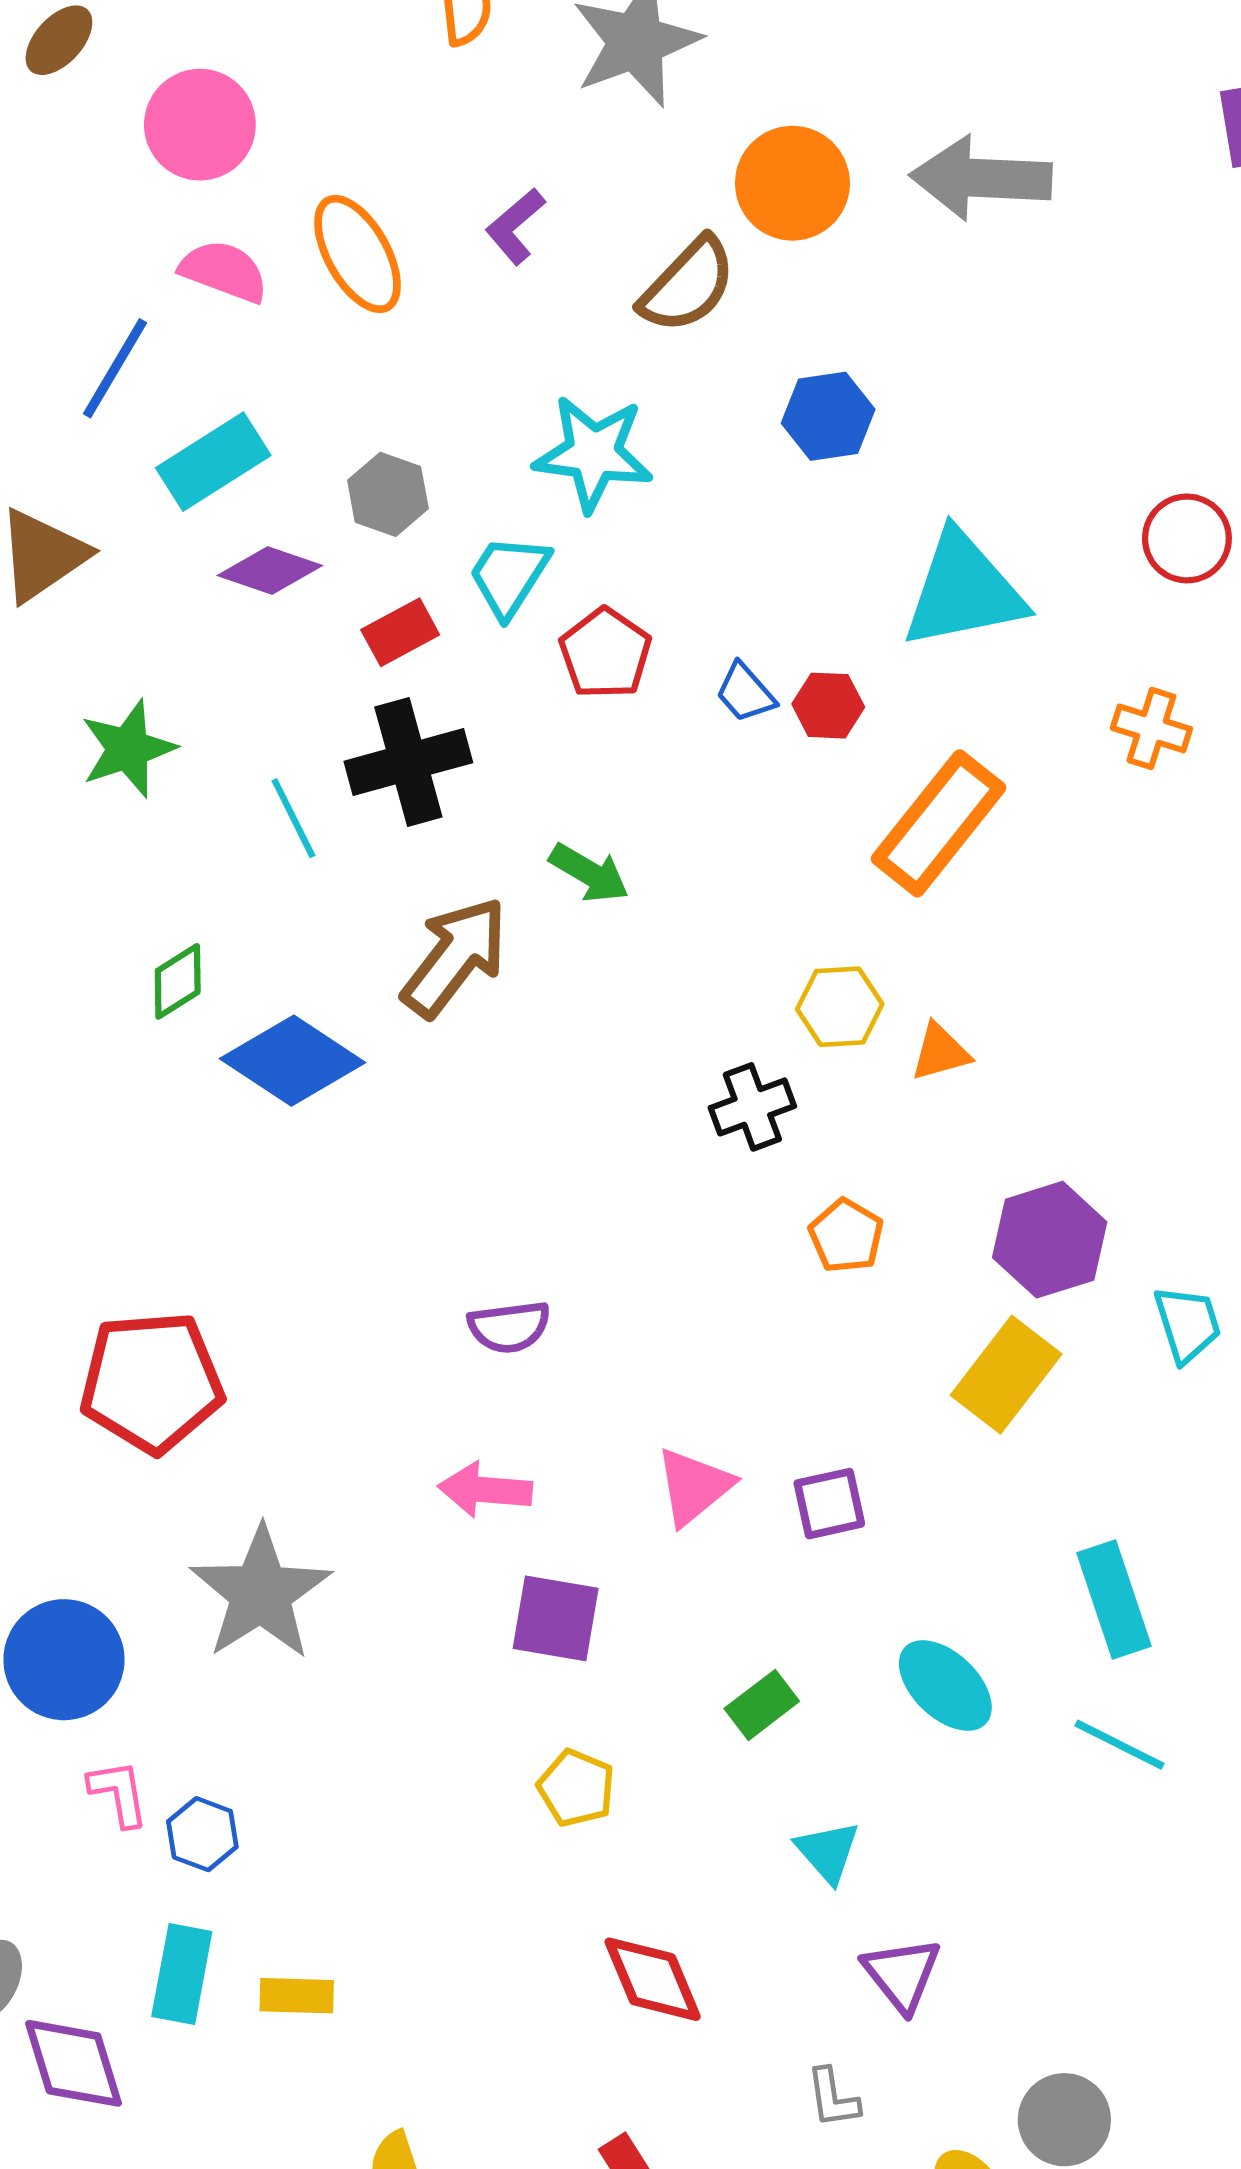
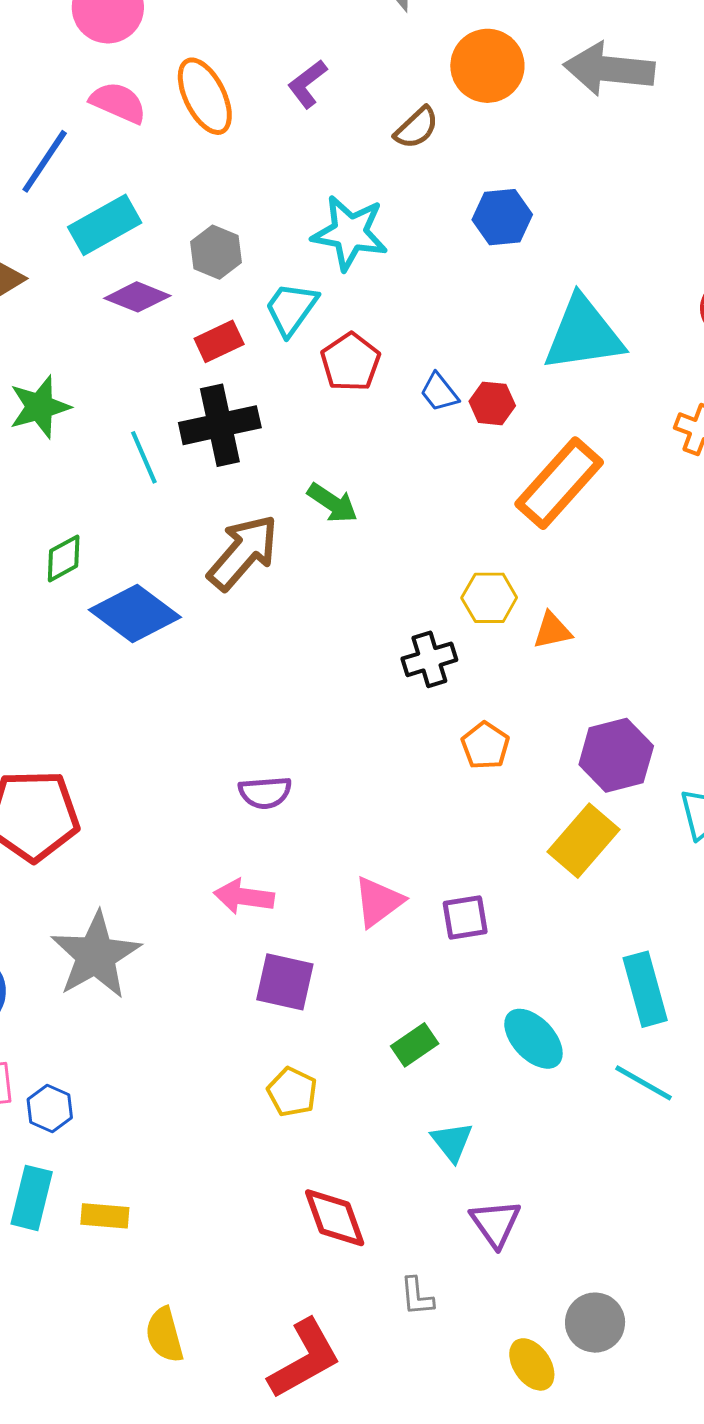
brown semicircle: (688, 285) -> (416, 128), size x0.7
gray L-shape: (833, 2098) -> (417, 1296), moved

